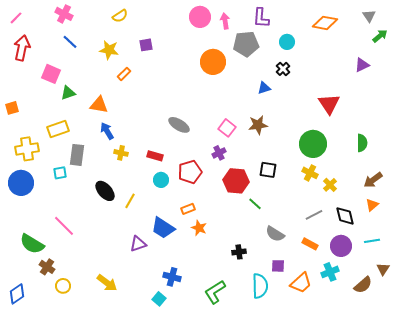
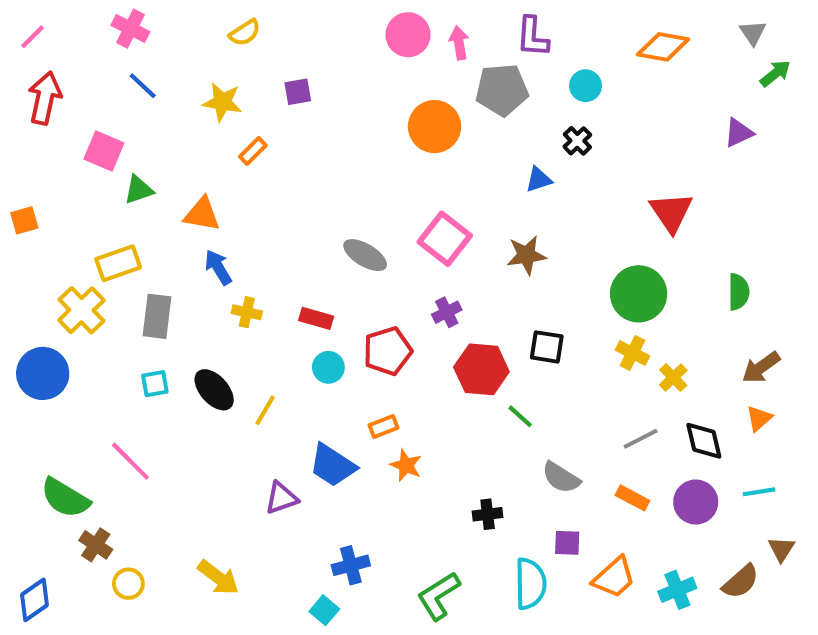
pink square: (227, 128) -> (445, 239), moved, size x1.4
yellow cross: (27, 149) -> (81, 310), moved, turned -35
cyan square: (60, 173) -> (155, 384), moved
cyan cross: (330, 272) -> (677, 590), moved
blue cross: (172, 277) -> (351, 565), turned -30

